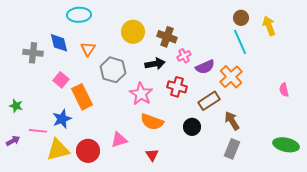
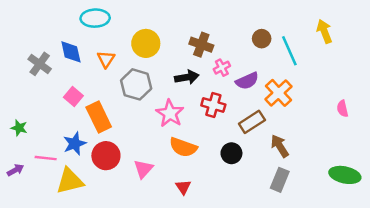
brown circle: (241, 18) -> (262, 39), moved
yellow circle: (133, 32) -> (146, 43), moved
gray cross: (33, 53) -> (40, 64), turned 30
pink triangle: (119, 140) -> (143, 169), turned -30
red circle: (88, 151) -> (106, 156), moved

